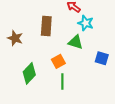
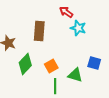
green triangle: (76, 42) -> (75, 75), moved
green diamond: (29, 73) -> (25, 64), moved

